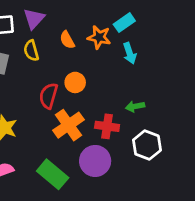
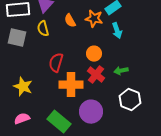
orange circle: (75, 82) -> (94, 54), moved
orange cross: (68, 125) -> (71, 85), turned 35
red cross: (107, 126) -> (96, 75), moved, turned 30

